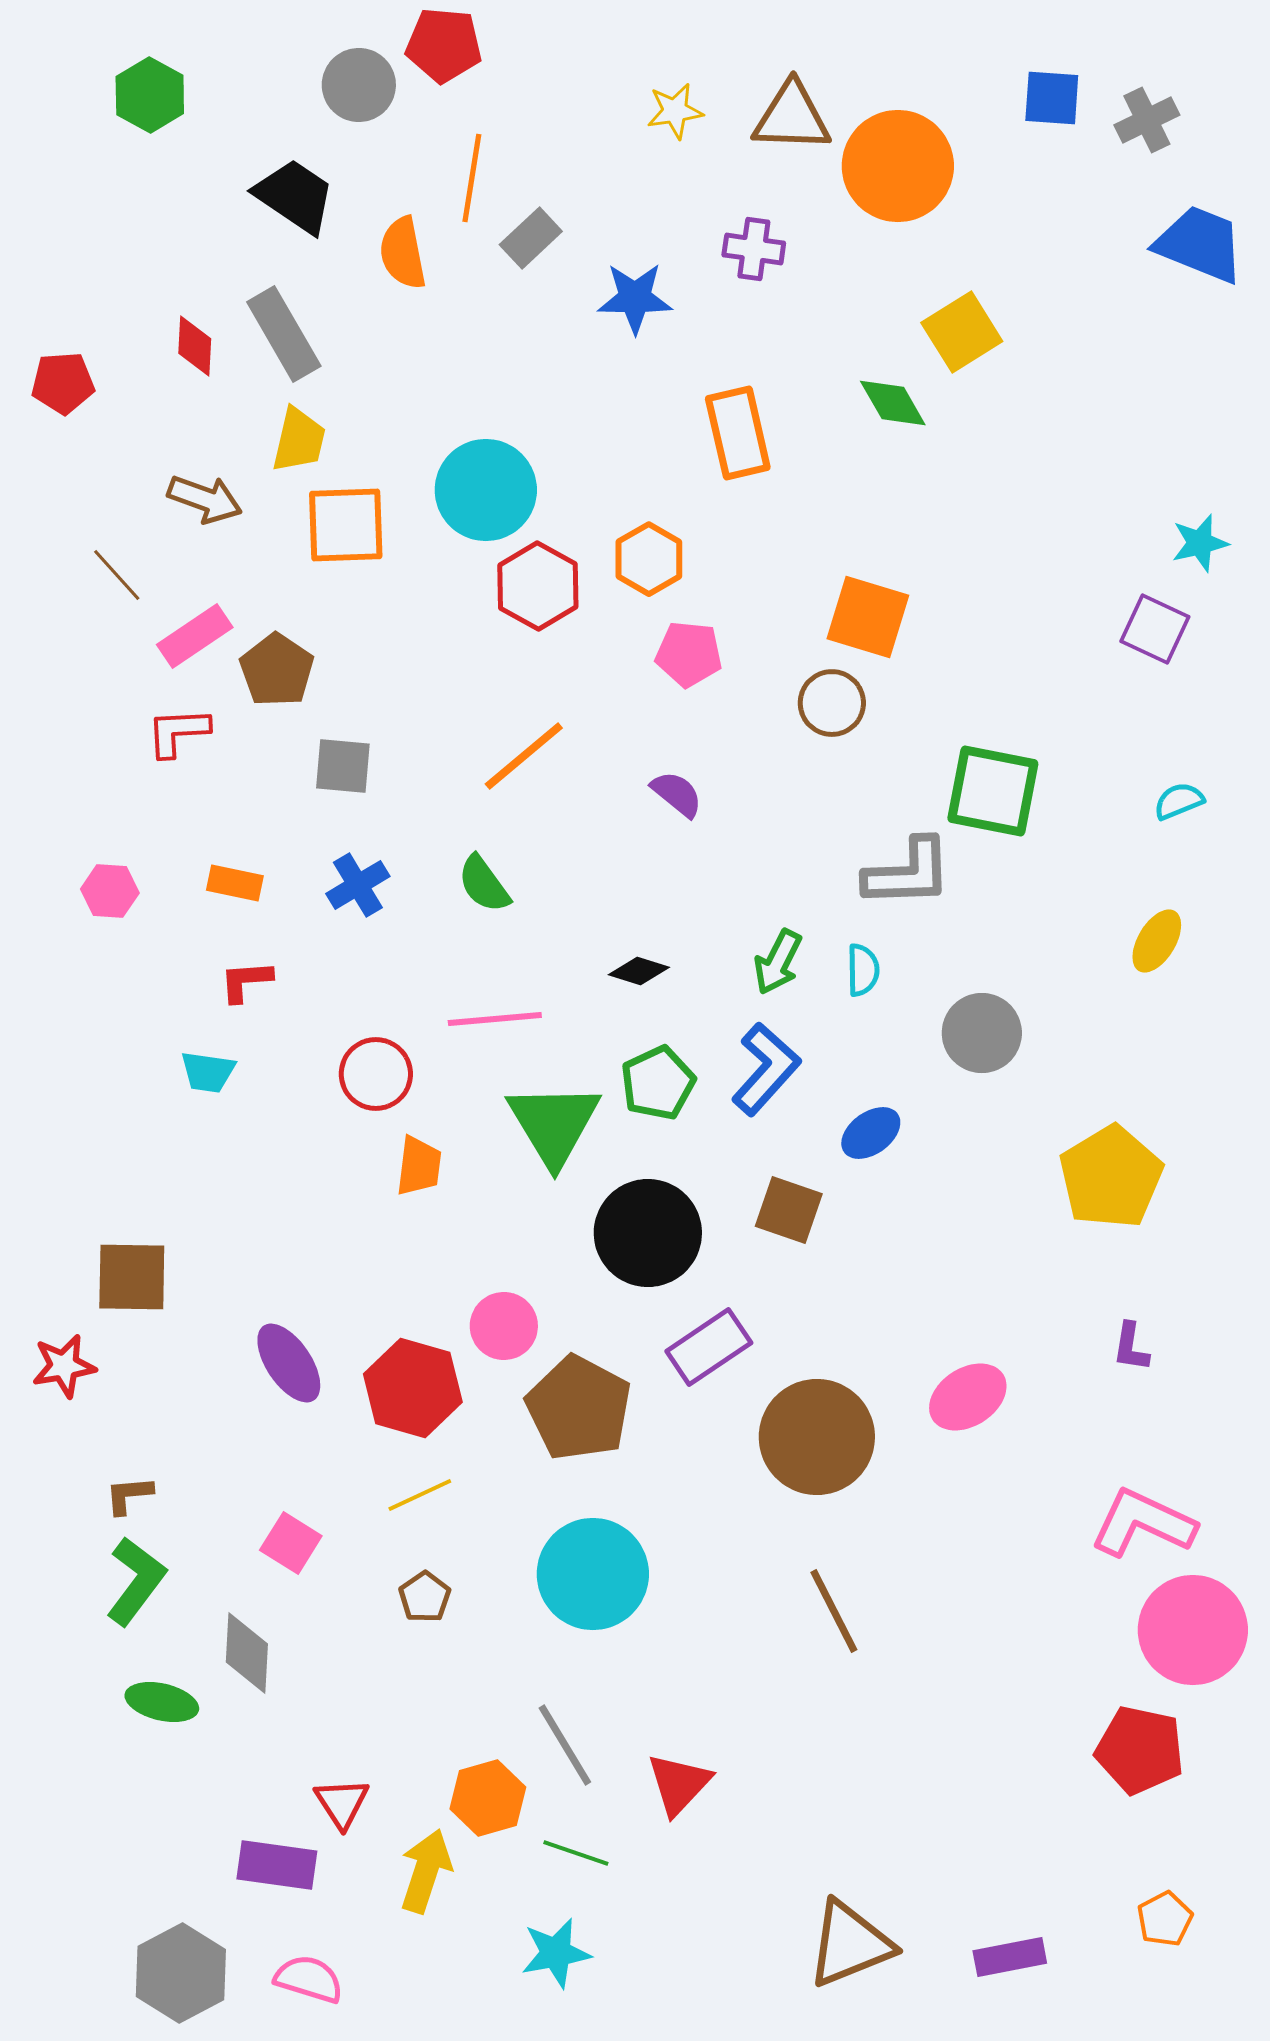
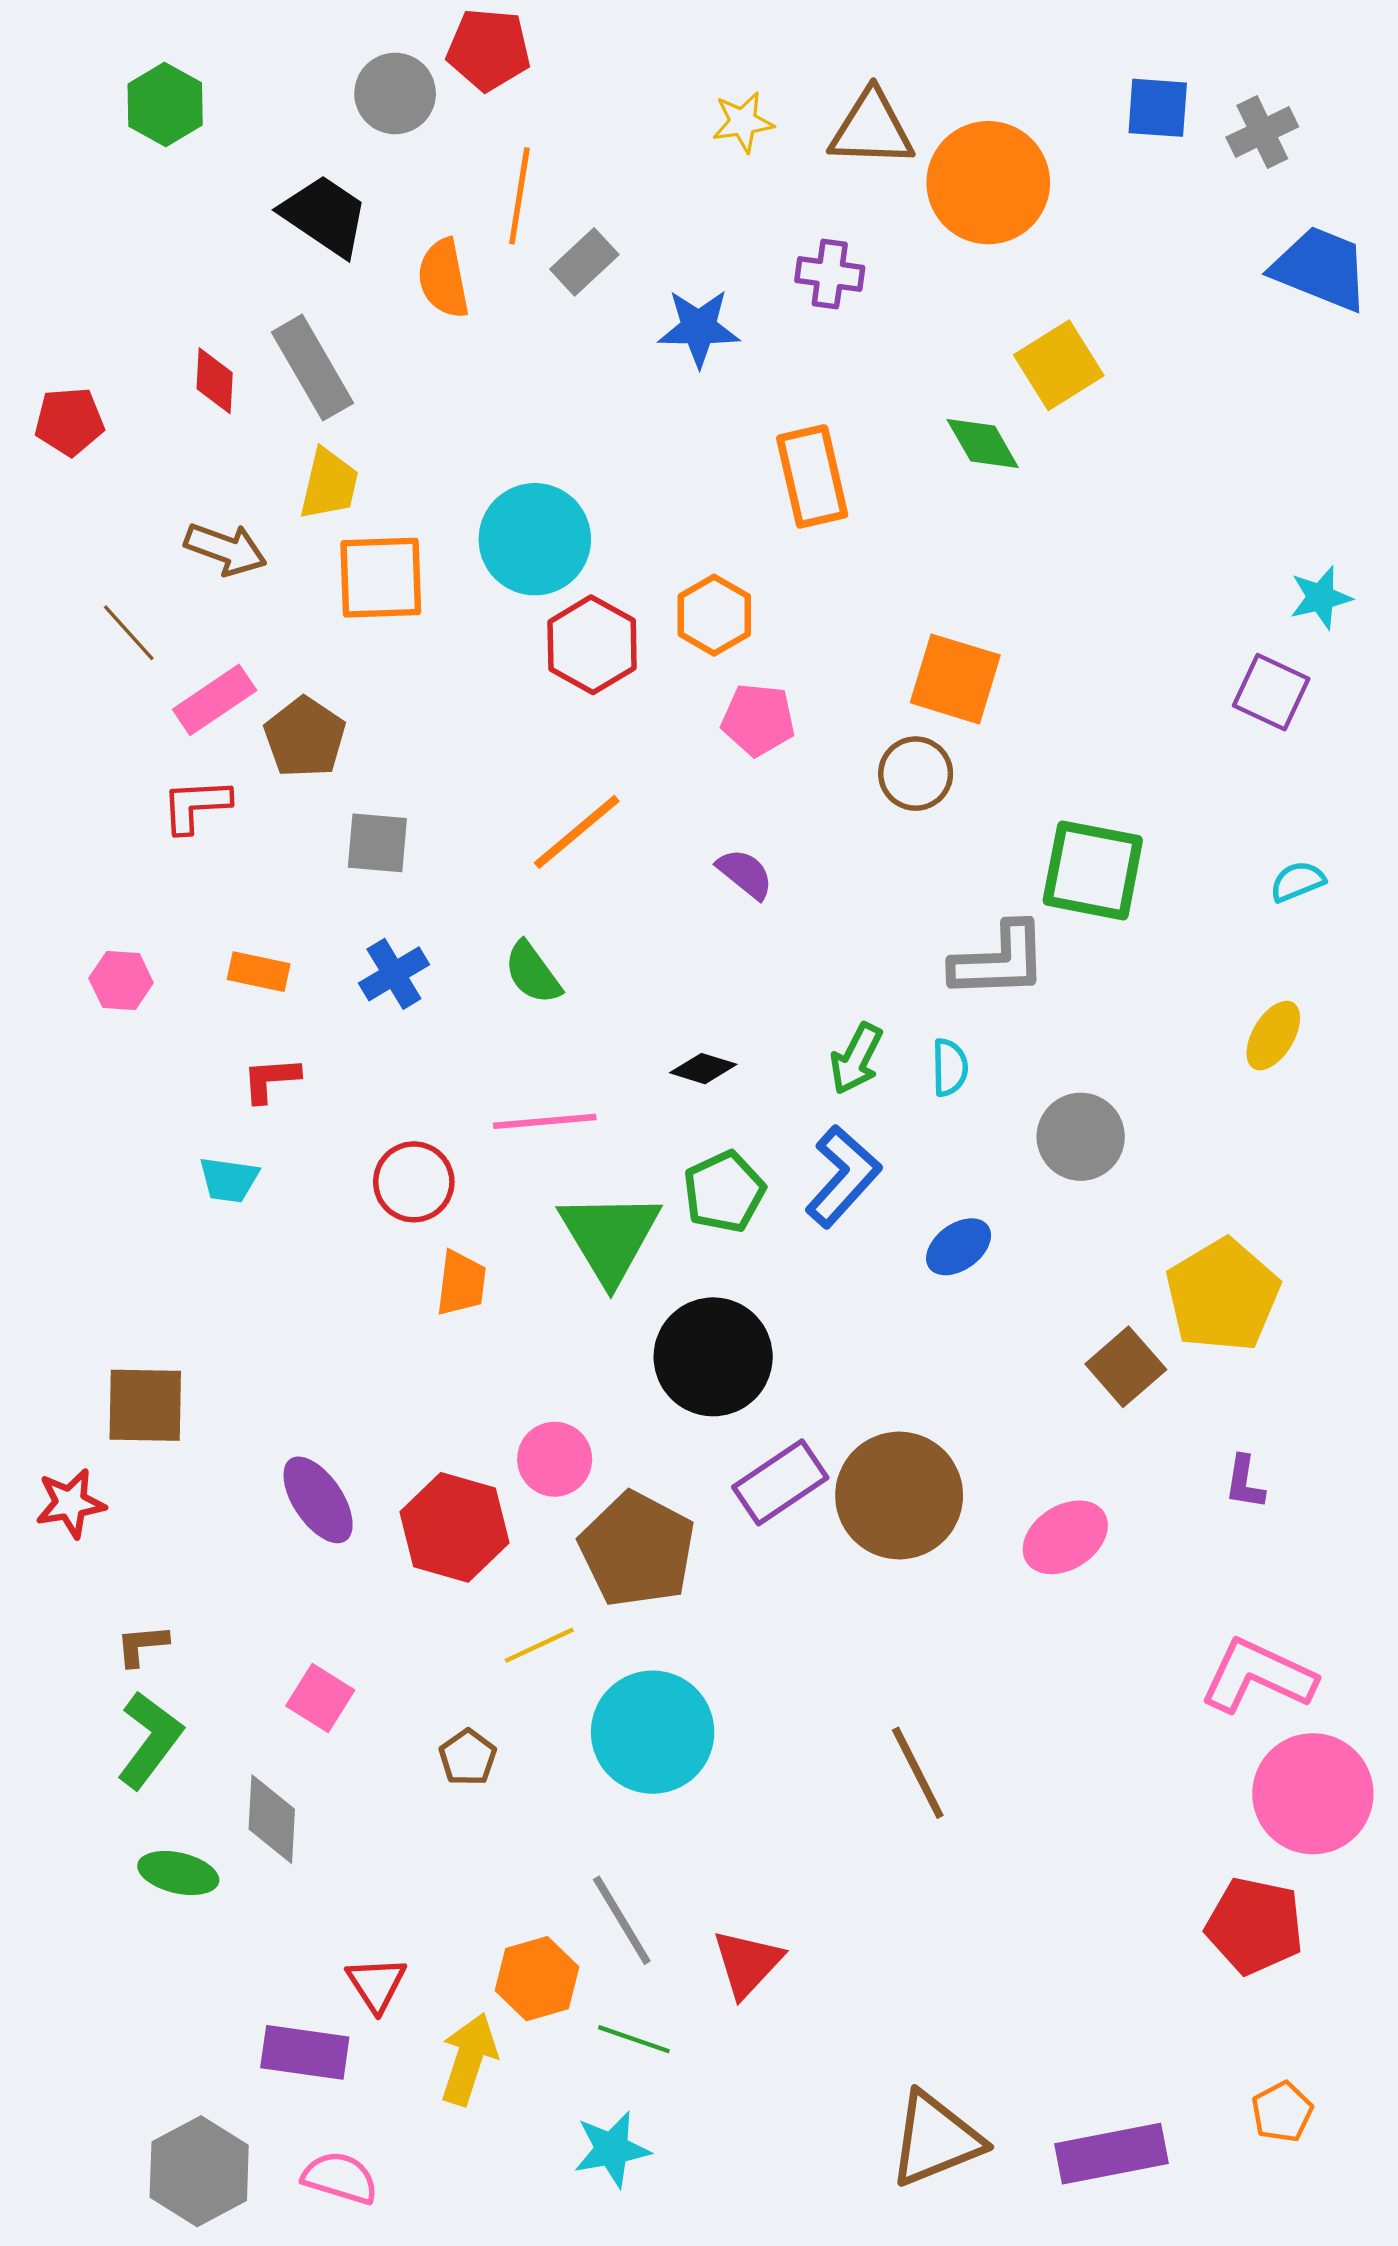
brown square: (789, 1210) -> (1126, 1367), moved, turned 30
brown circle: (817, 1437) -> (899, 1496), moved
yellow line: (420, 1495) -> (539, 1645), moved
purple rectangle: (1010, 1957) -> (1112, 2154), size x1.4

